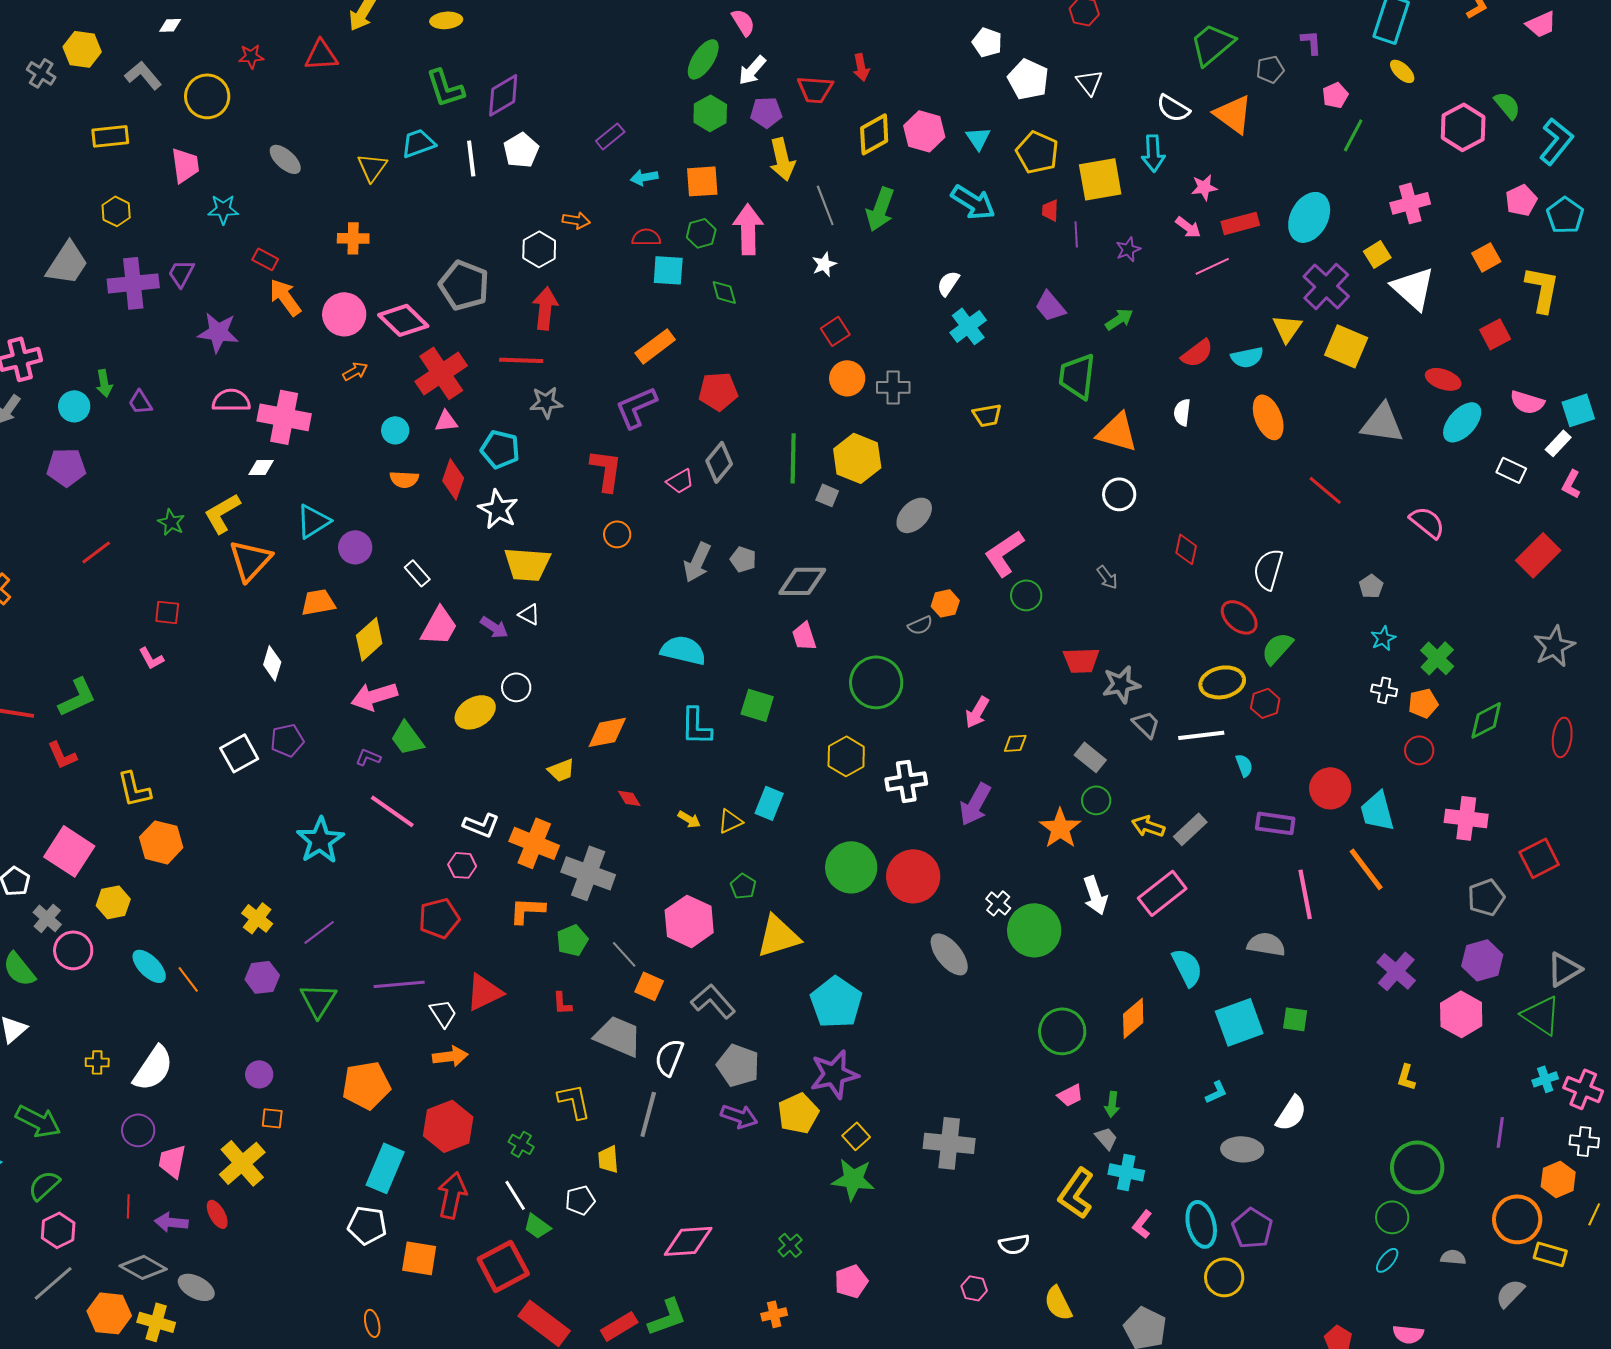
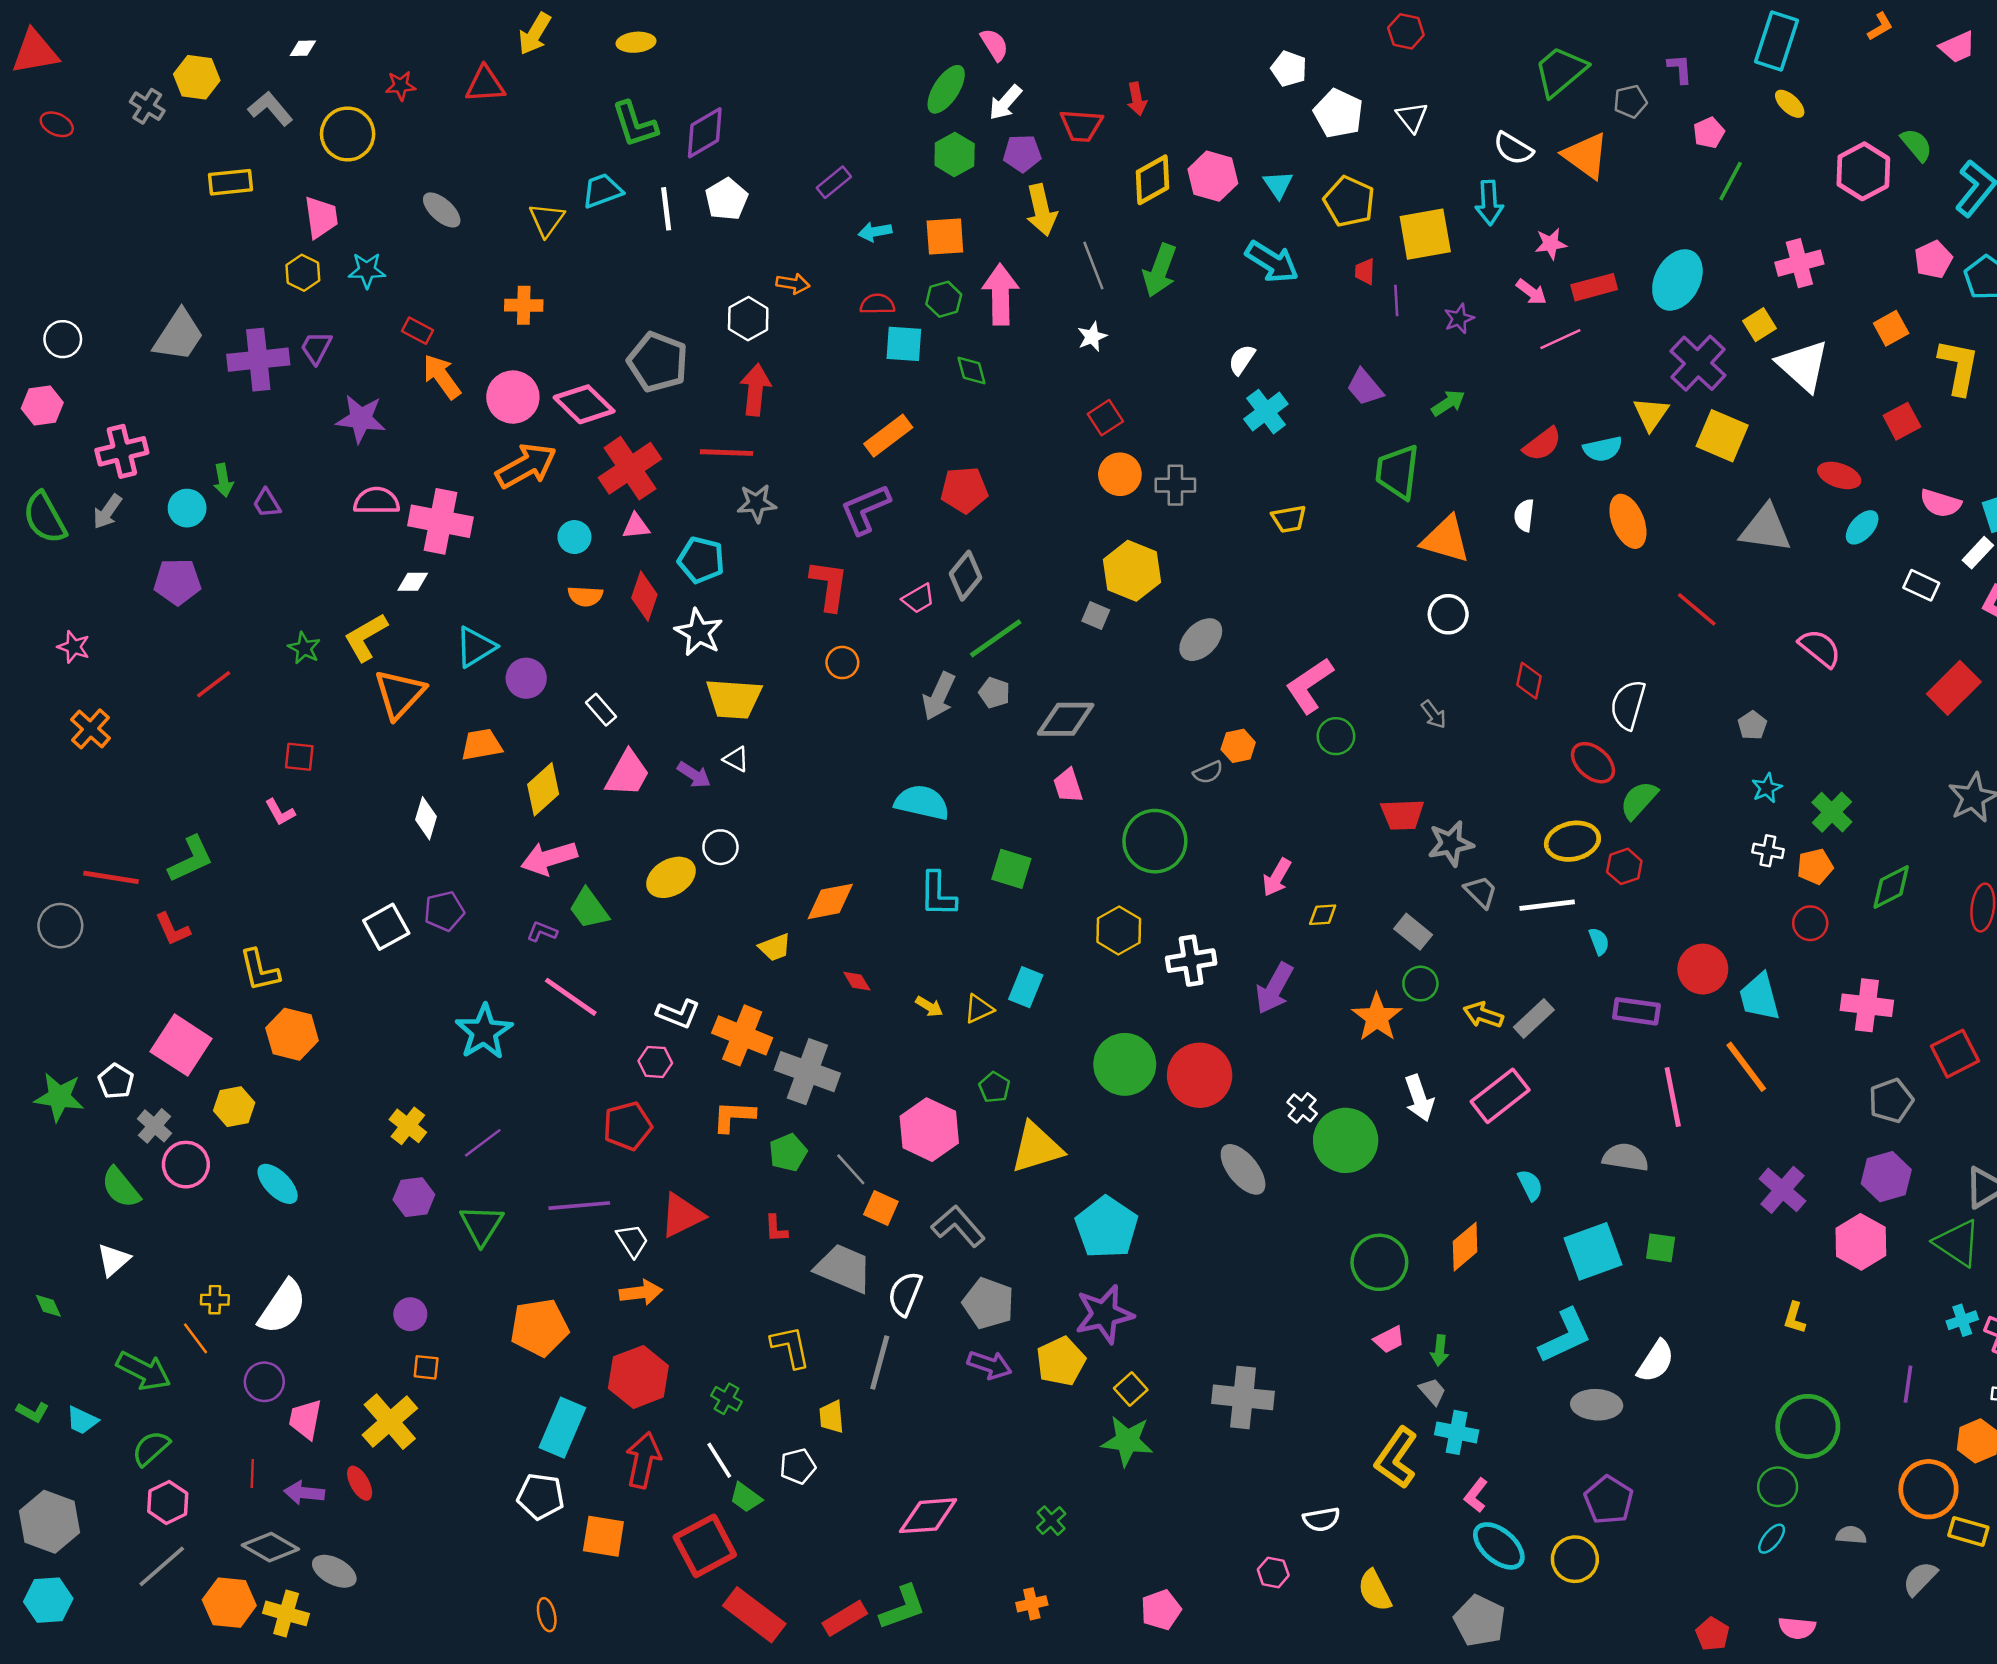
yellow hexagon: (116, 211) -> (303, 273), moved
orange arrow: (355, 371) -> (526, 466), size x2.0
cyan ellipse: (1462, 422) -> (1862, 527), size x0.7
green line: (793, 458) -> (996, 638), moved, turned 54
cyan semicircle: (1187, 967) -> (1530, 1185), size x0.7
orange line: (188, 979) -> (196, 1338), moved
cyan L-shape: (1216, 1092) -> (1565, 1336), size x2.0
cyan ellipse: (1201, 1224) -> (1499, 1546), moved, turned -36
pink pentagon: (851, 1281) -> (1161, 1610), moved

